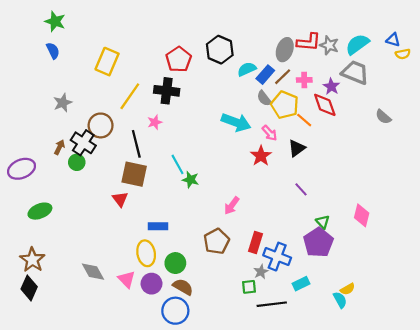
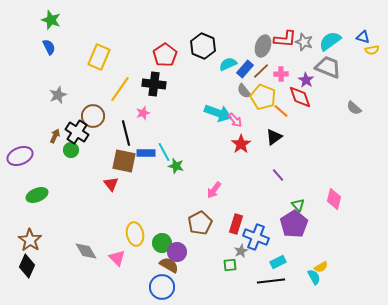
pink arrow: (270, 133) -> (235, 120), moved
blue rectangle: (158, 226) -> (146, 153), moved
purple circle: (152, 284) -> (177, 252), moved
black line: (272, 304) -> (271, 281), moved

